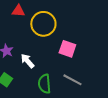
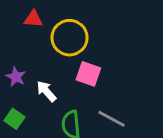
pink square: (67, 49) -> (88, 74), moved

